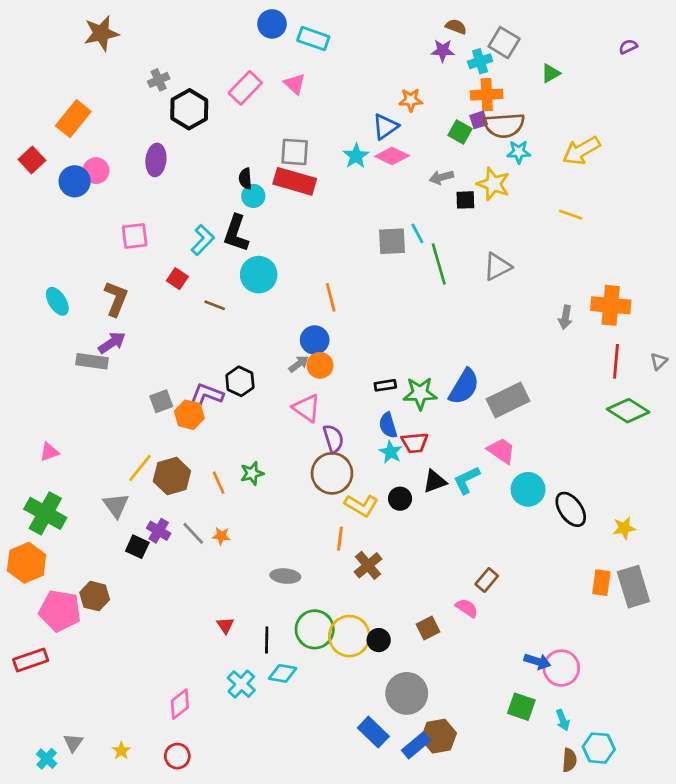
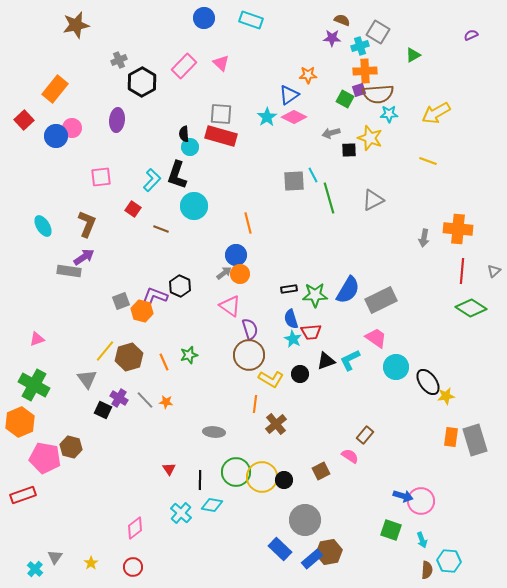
cyan rectangle: (313, 39) -> (251, 20), moved
yellow star: (624, 528) -> (446, 396), moved

